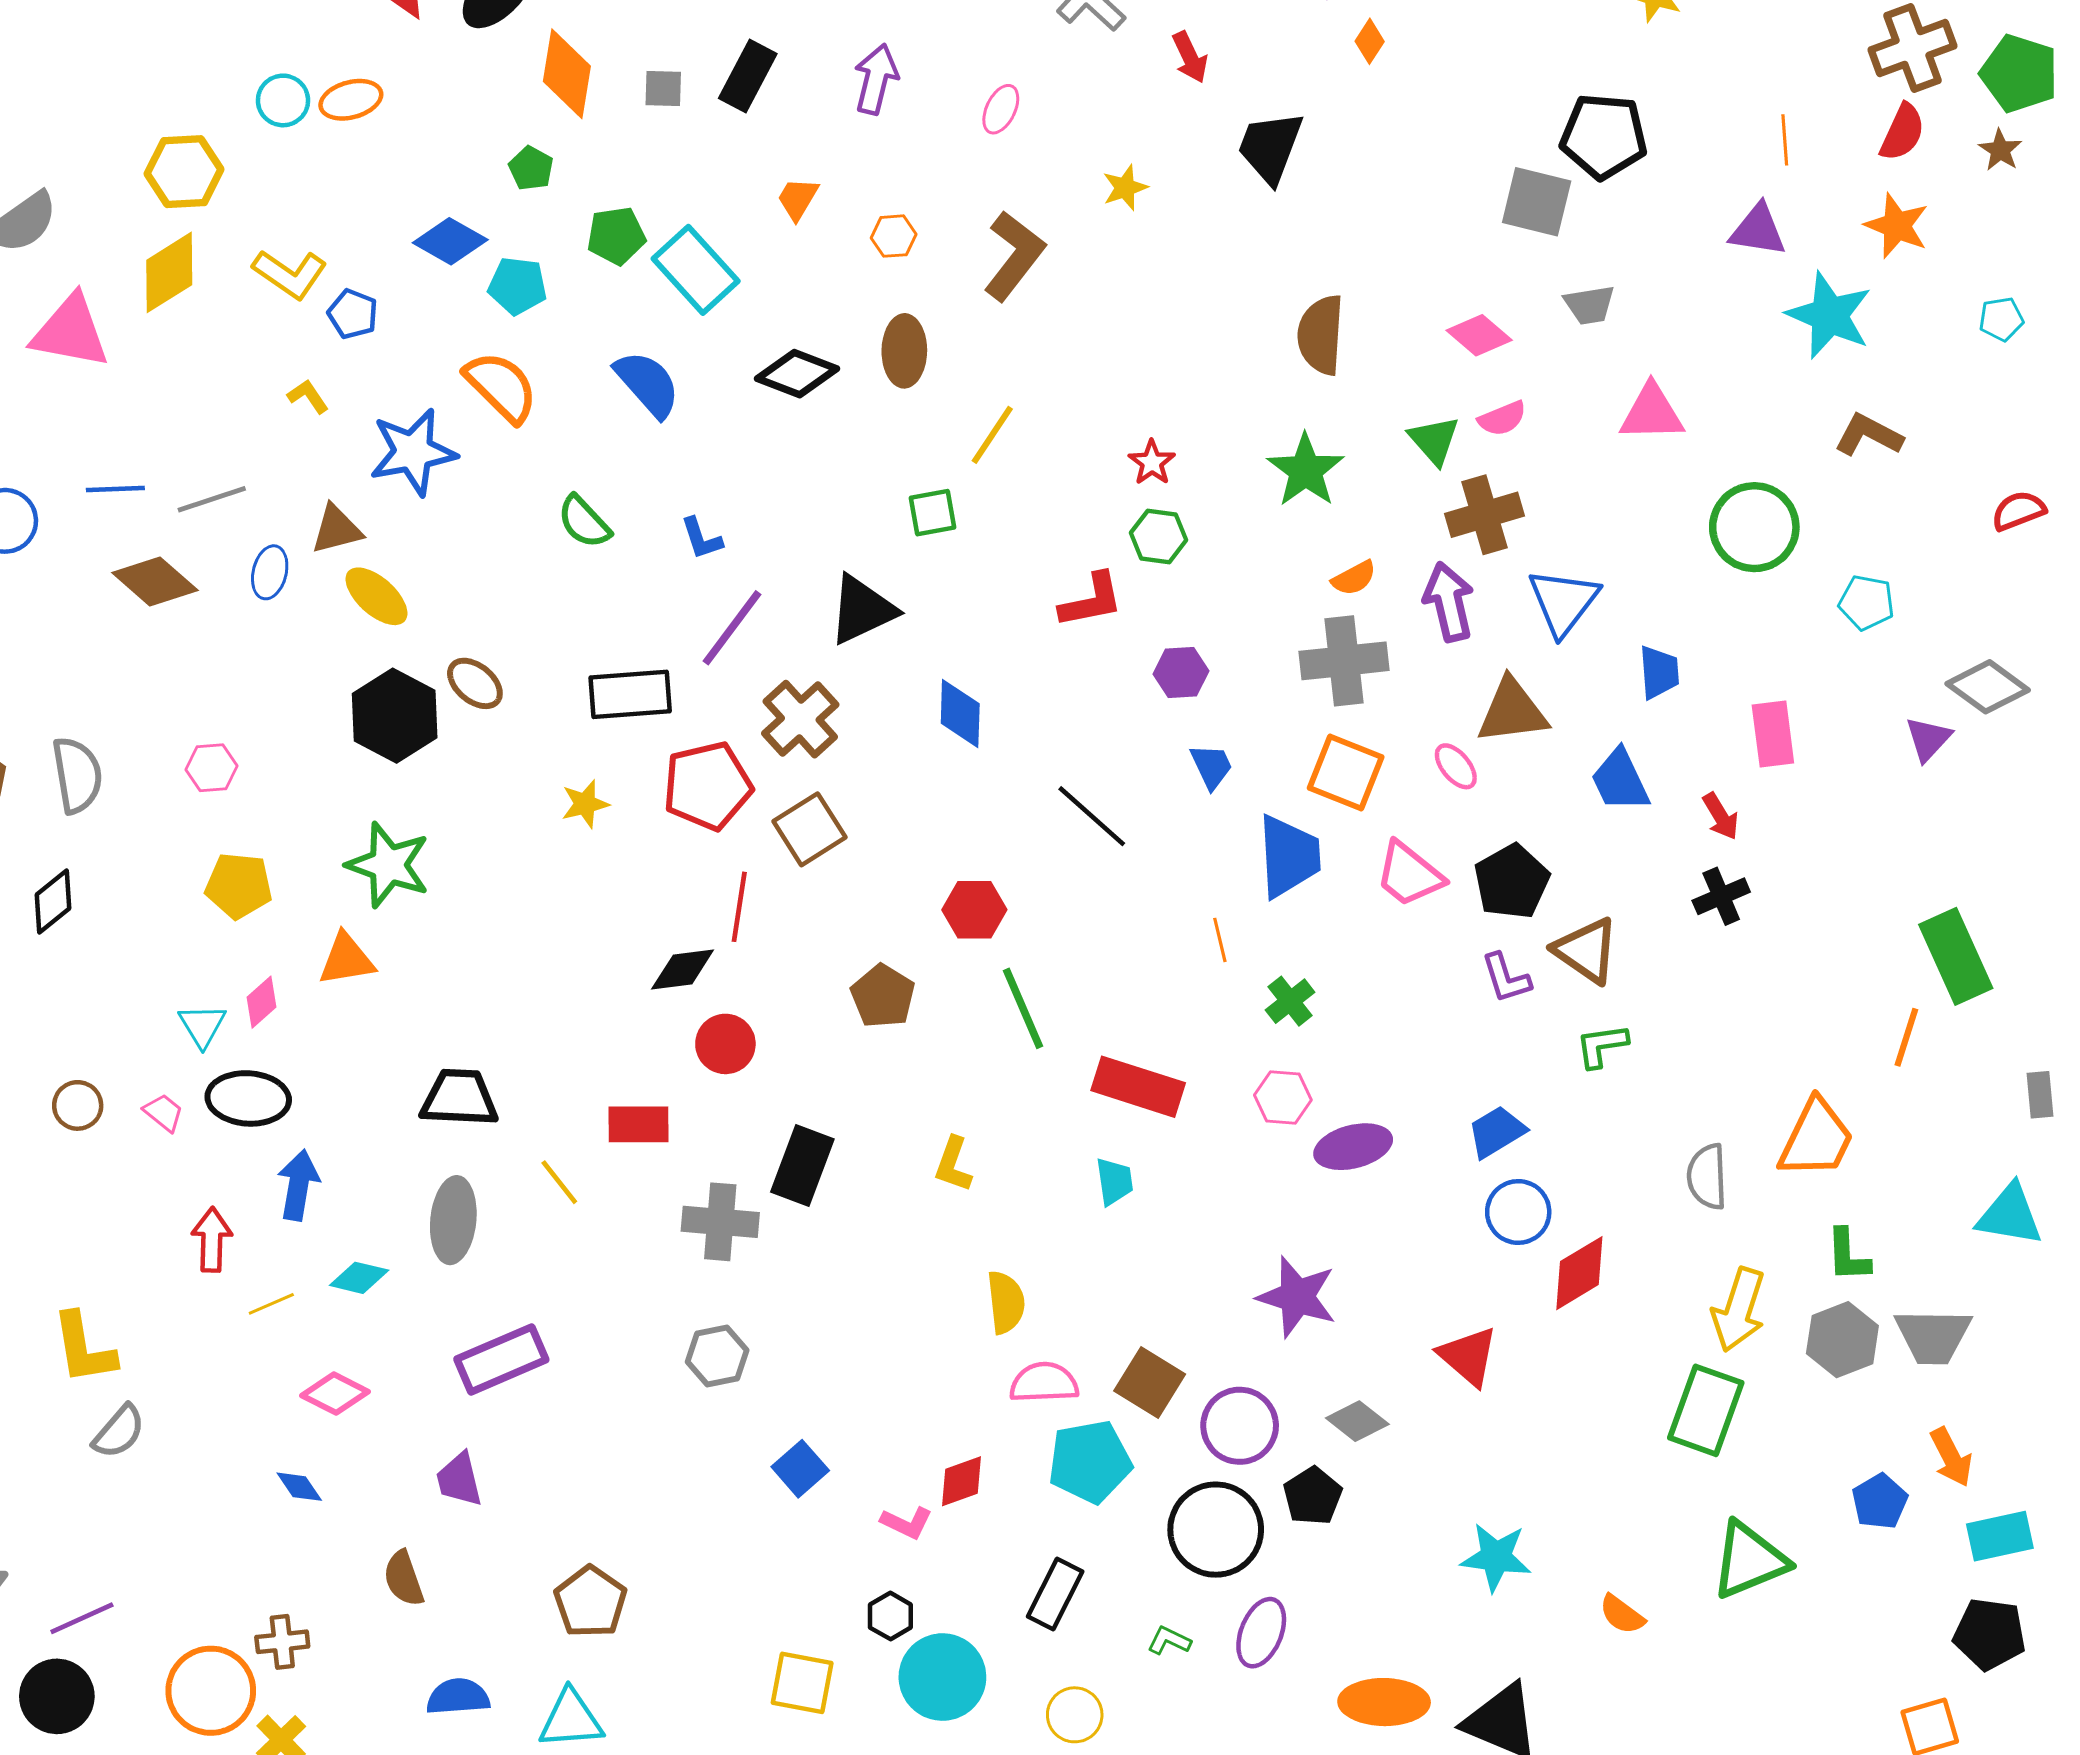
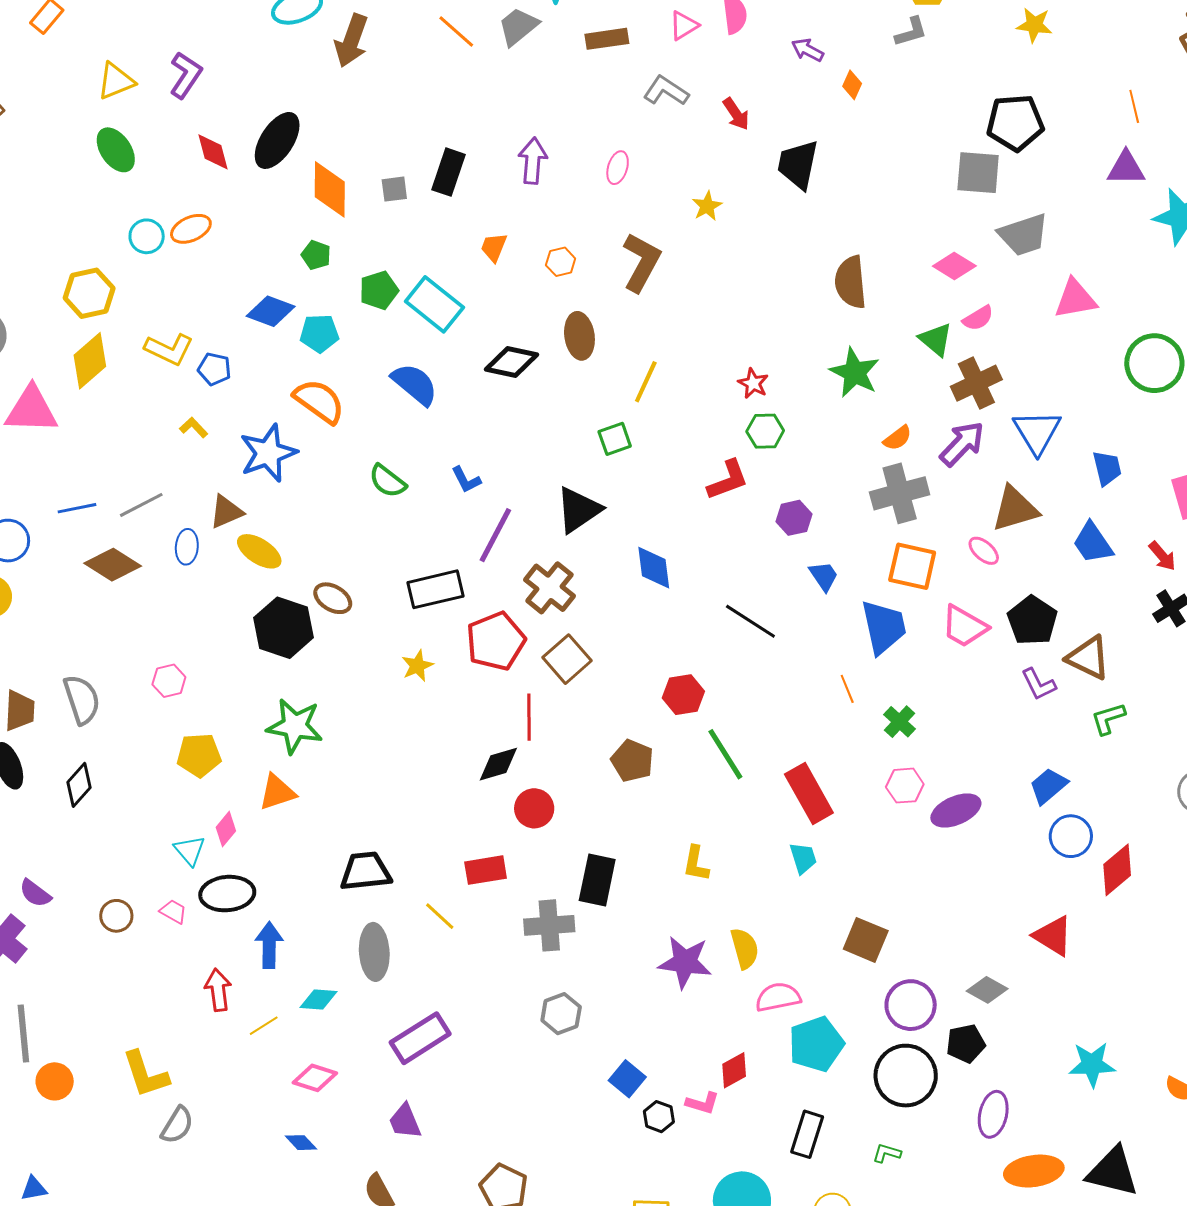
gray trapezoid: (1590, 305) -> (1024, 235), size x1.5
purple arrow: (1449, 602) -> (962, 444), turned 66
red rectangle: (1138, 1087) -> (809, 794), turned 52
purple star: (1297, 1297) -> (685, 962), moved
brown square: (1150, 1382) -> (866, 940), moved
black pentagon: (1313, 1496) -> (966, 1044), turned 30
black hexagon: (890, 1616) -> (659, 1117), moved
purple ellipse: (1261, 1633) -> (993, 1114), moved

